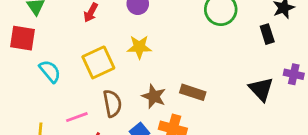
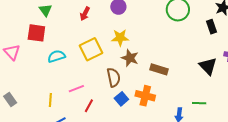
cyan semicircle: (50, 71) -> (56, 56), turned -66
brown star: (154, 96) -> (130, 58), moved
brown semicircle: (112, 103) -> (114, 77), moved

